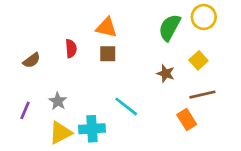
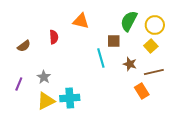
yellow circle: (204, 17) -> (155, 25), moved
brown square: (108, 54) -> (114, 41), moved
brown star: (166, 74) -> (130, 64), moved
cyan line: (126, 106) -> (101, 58), moved, turned 36

